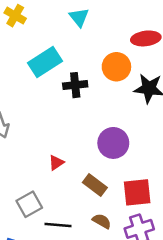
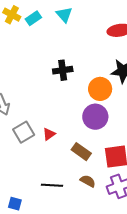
cyan rectangle: (45, 62) -> (33, 18), moved, size x0.6
orange circle: (116, 67) -> (100, 89), moved
gray square: (29, 204) -> (24, 132), moved

